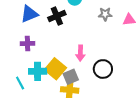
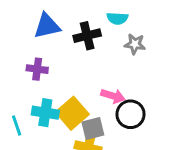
gray star: (105, 14) -> (135, 44), moved
pink arrow: (80, 53) -> (113, 96), turned -84
black circle: (103, 69) -> (131, 114), moved

